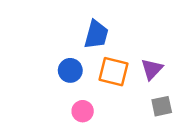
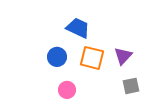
blue trapezoid: (96, 35) -> (78, 28), turned -80

